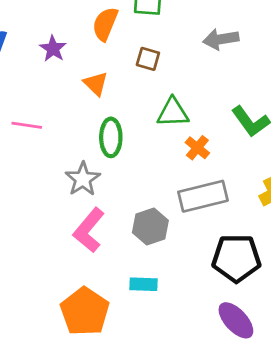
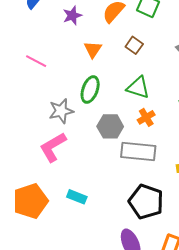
gray hexagon: (150, 227) -> (110, 126), moved

